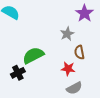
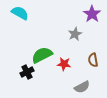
brown semicircle: (79, 52) -> (93, 60), moved
red star: (68, 69) -> (64, 64), moved

